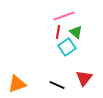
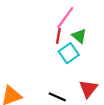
pink line: (64, 16) -> (65, 18), turned -35

